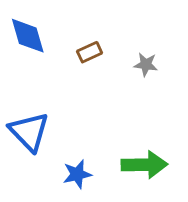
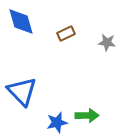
green arrow: (144, 165) -> (87, 115), moved, size x0.7

